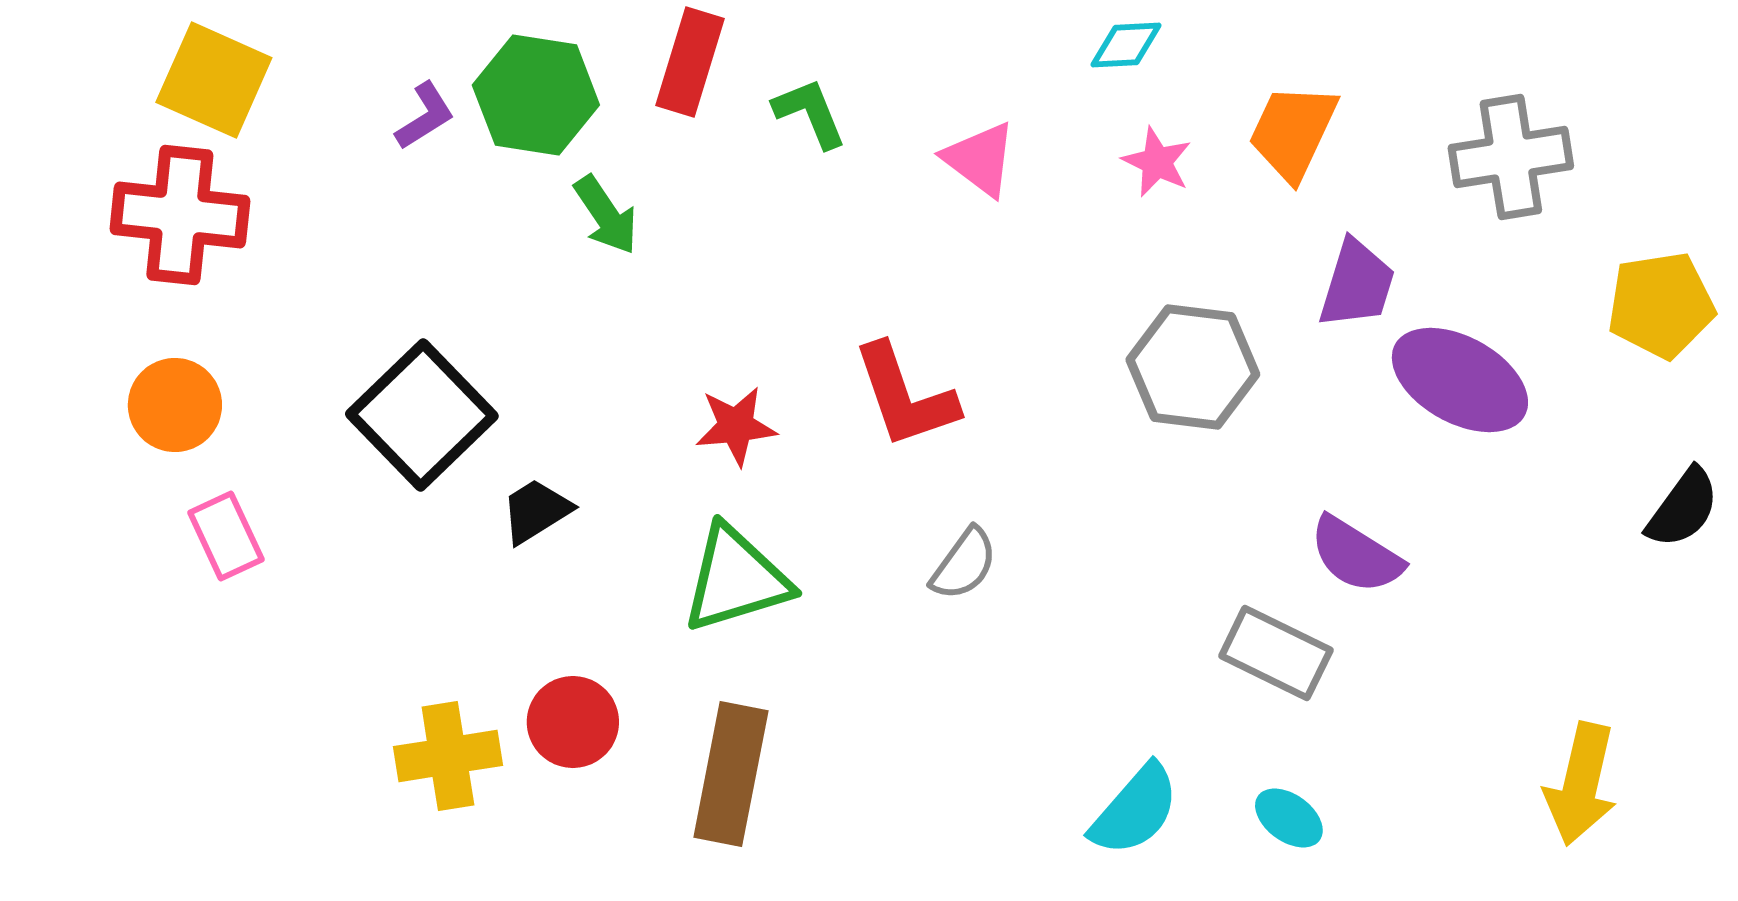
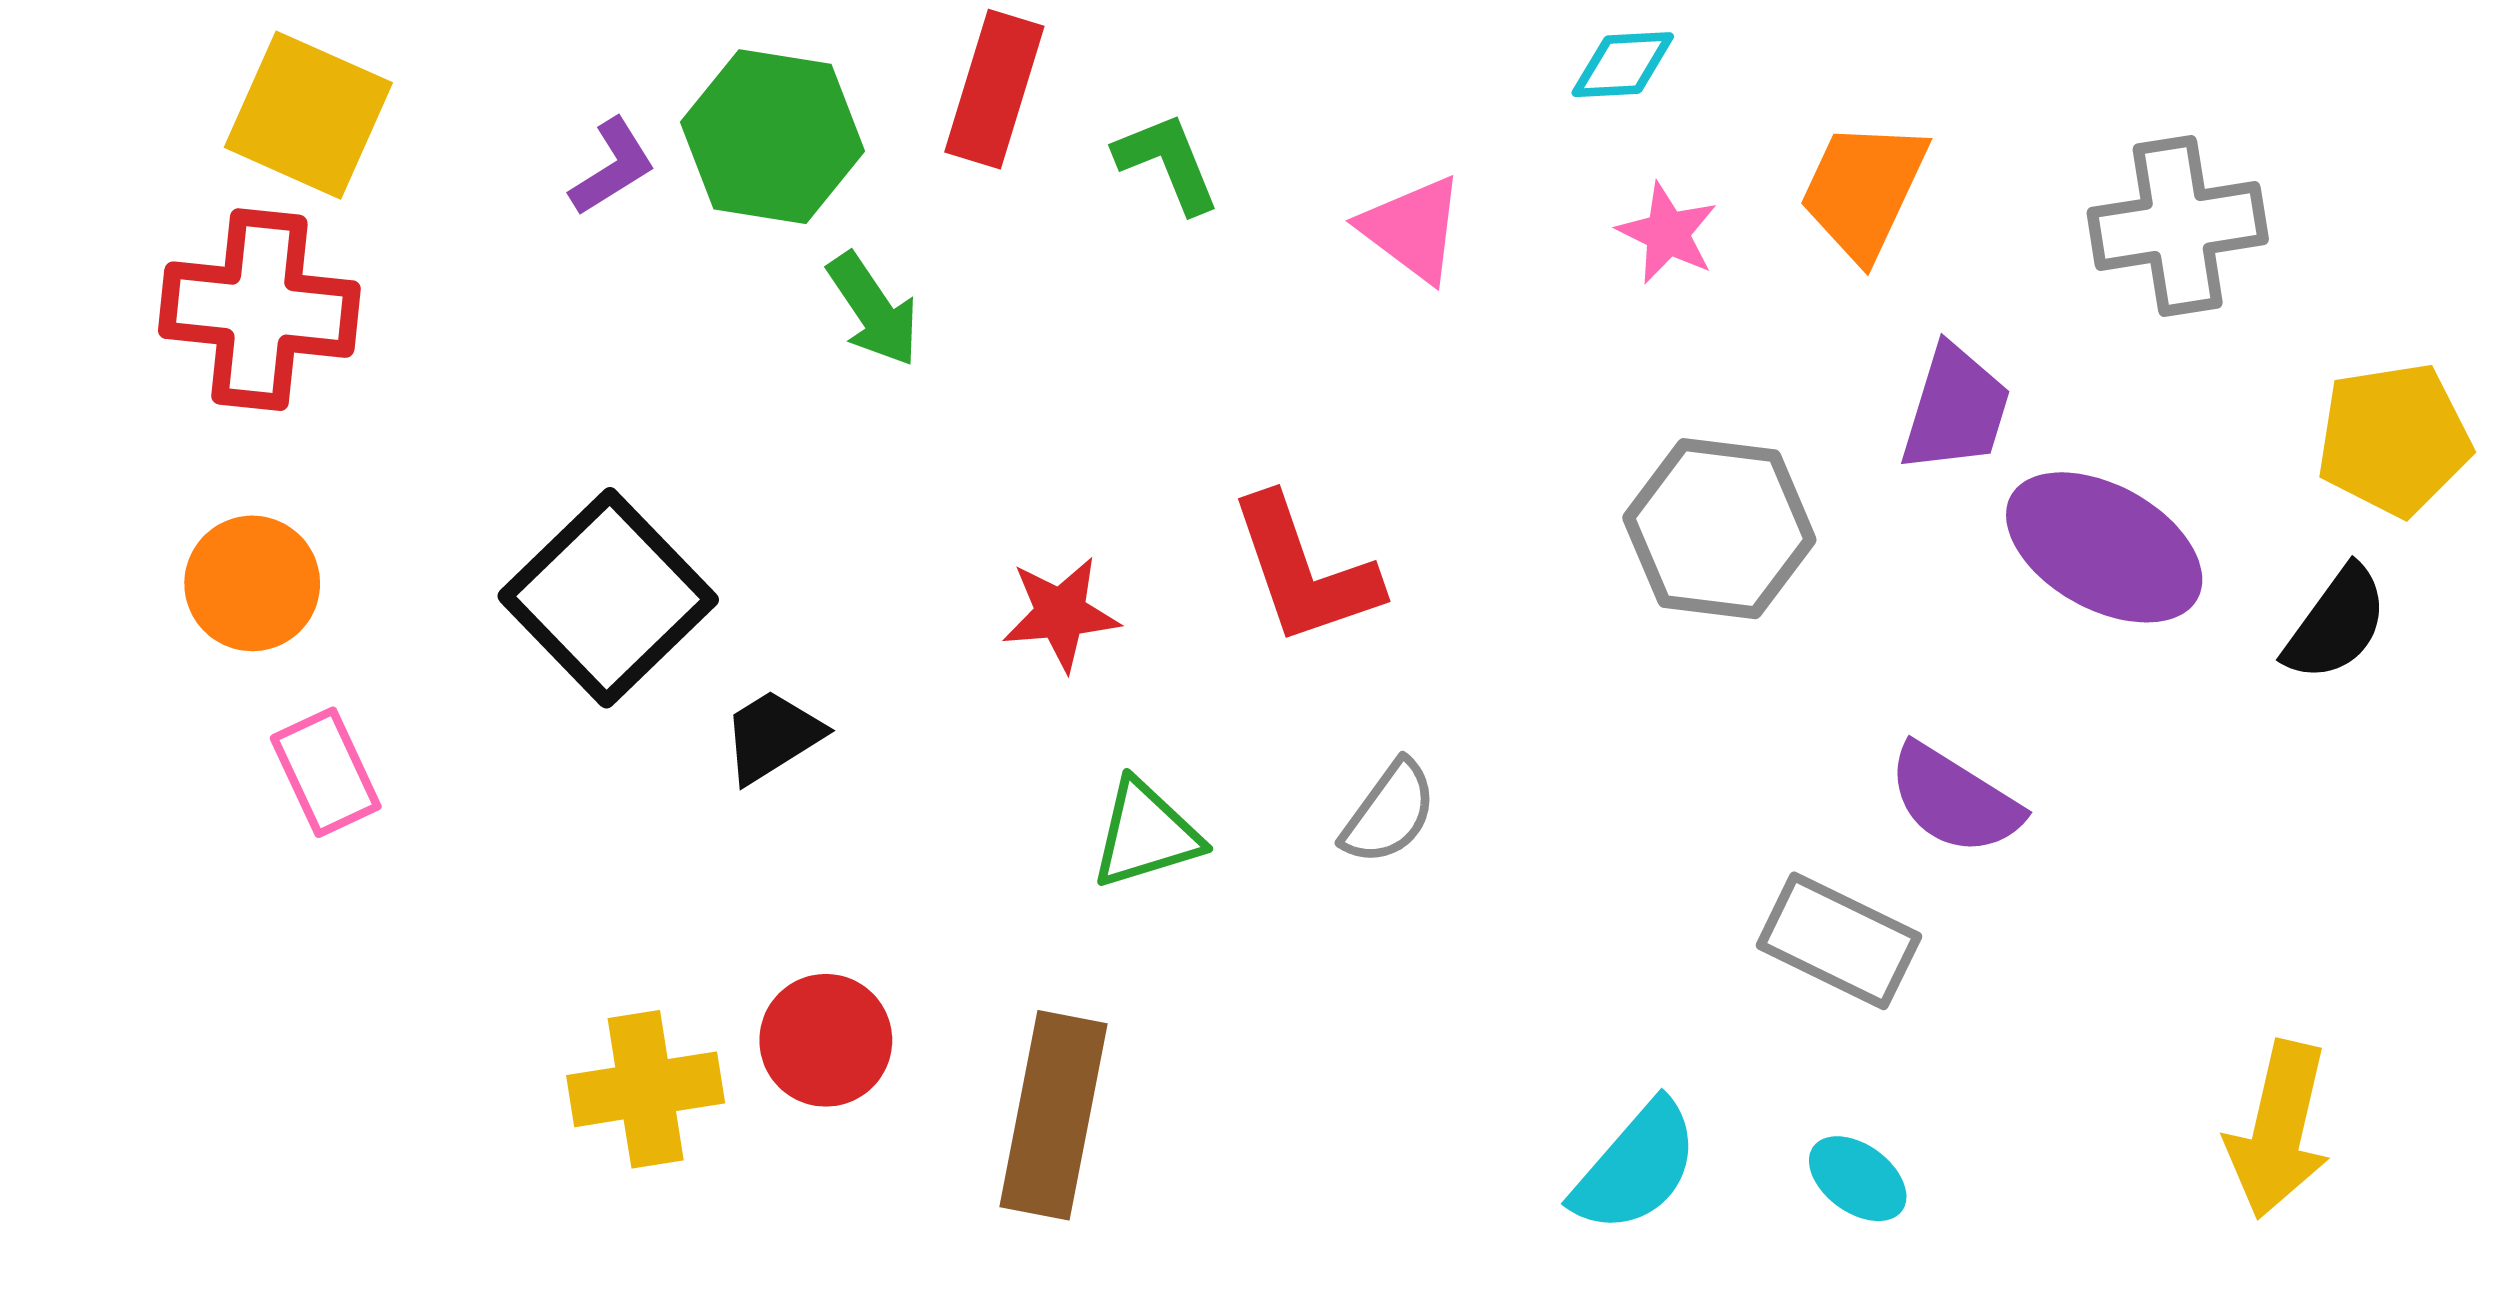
black semicircle: (1683, 508) -> (2336, 624), moved
green triangle: (736, 579) -> (1146, 834), moved, size x0.7

